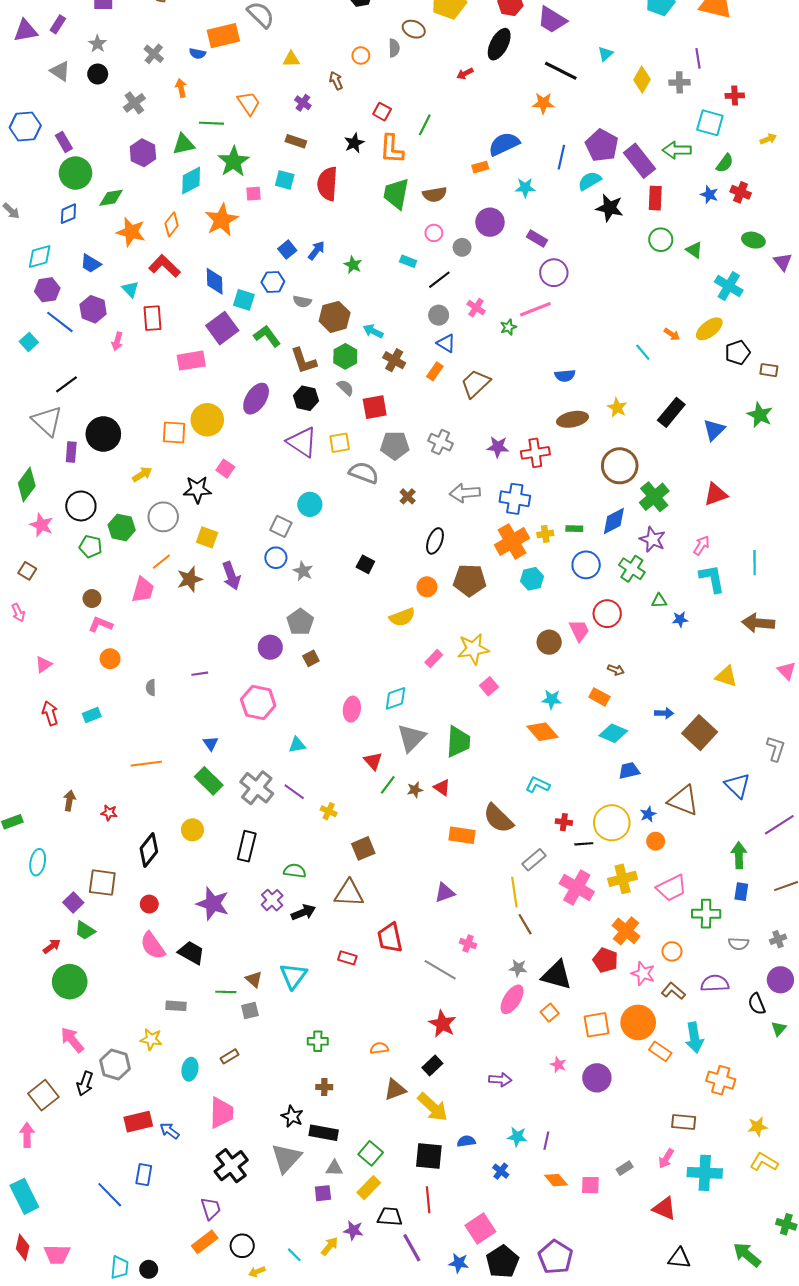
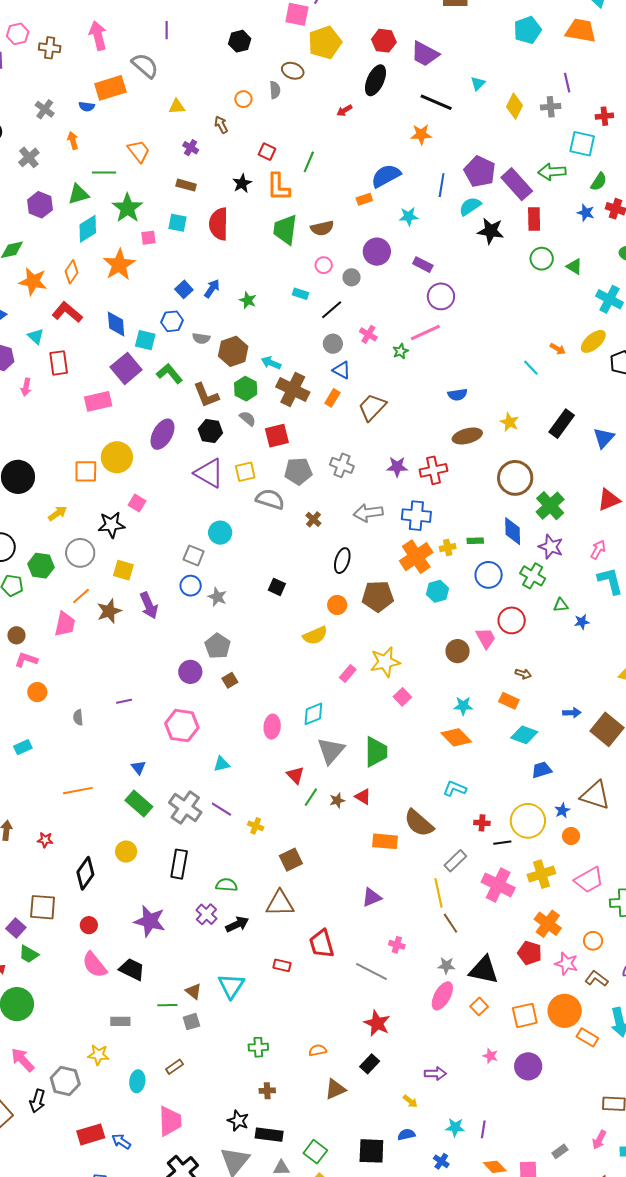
brown cross: (394, 360) -> (293, 389), size x1.5
blue diamond: (614, 521) -> (513, 531), turned -60
yellow arrow: (433, 1107) -> (410, 1101), moved, size x0.5

